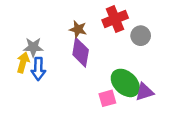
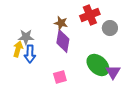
purple triangle: (144, 92) -> (113, 72), turned -42
pink square: (107, 98) -> (60, 77), moved

